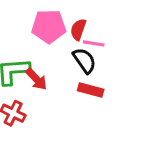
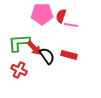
black semicircle: (84, 60) -> (47, 56), moved

